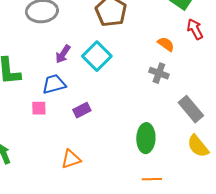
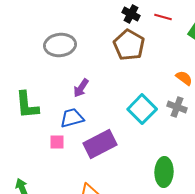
cyan square: (97, 56) -> (142, 109), moved
purple rectangle: (82, 110) -> (100, 144), size x1.8

